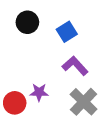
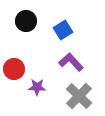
red circle: (15, 103) -> (14, 69), moved

